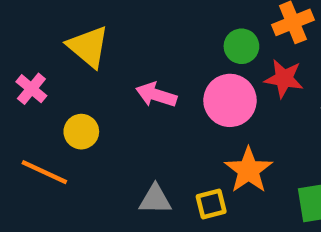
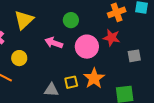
green circle: (241, 46) -> (71, 20), moved
yellow triangle: (88, 47) -> (24, 20), turned 35
yellow square: (211, 204) -> (71, 82), moved

